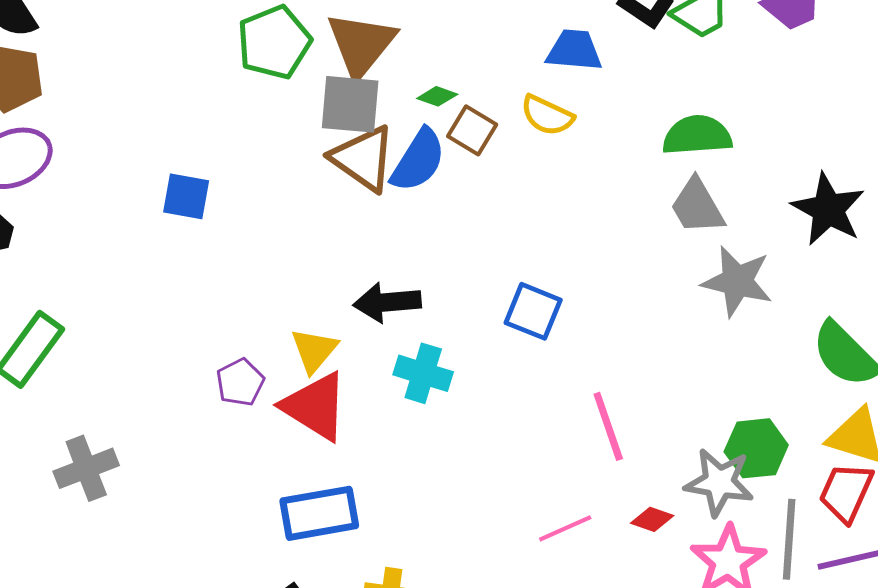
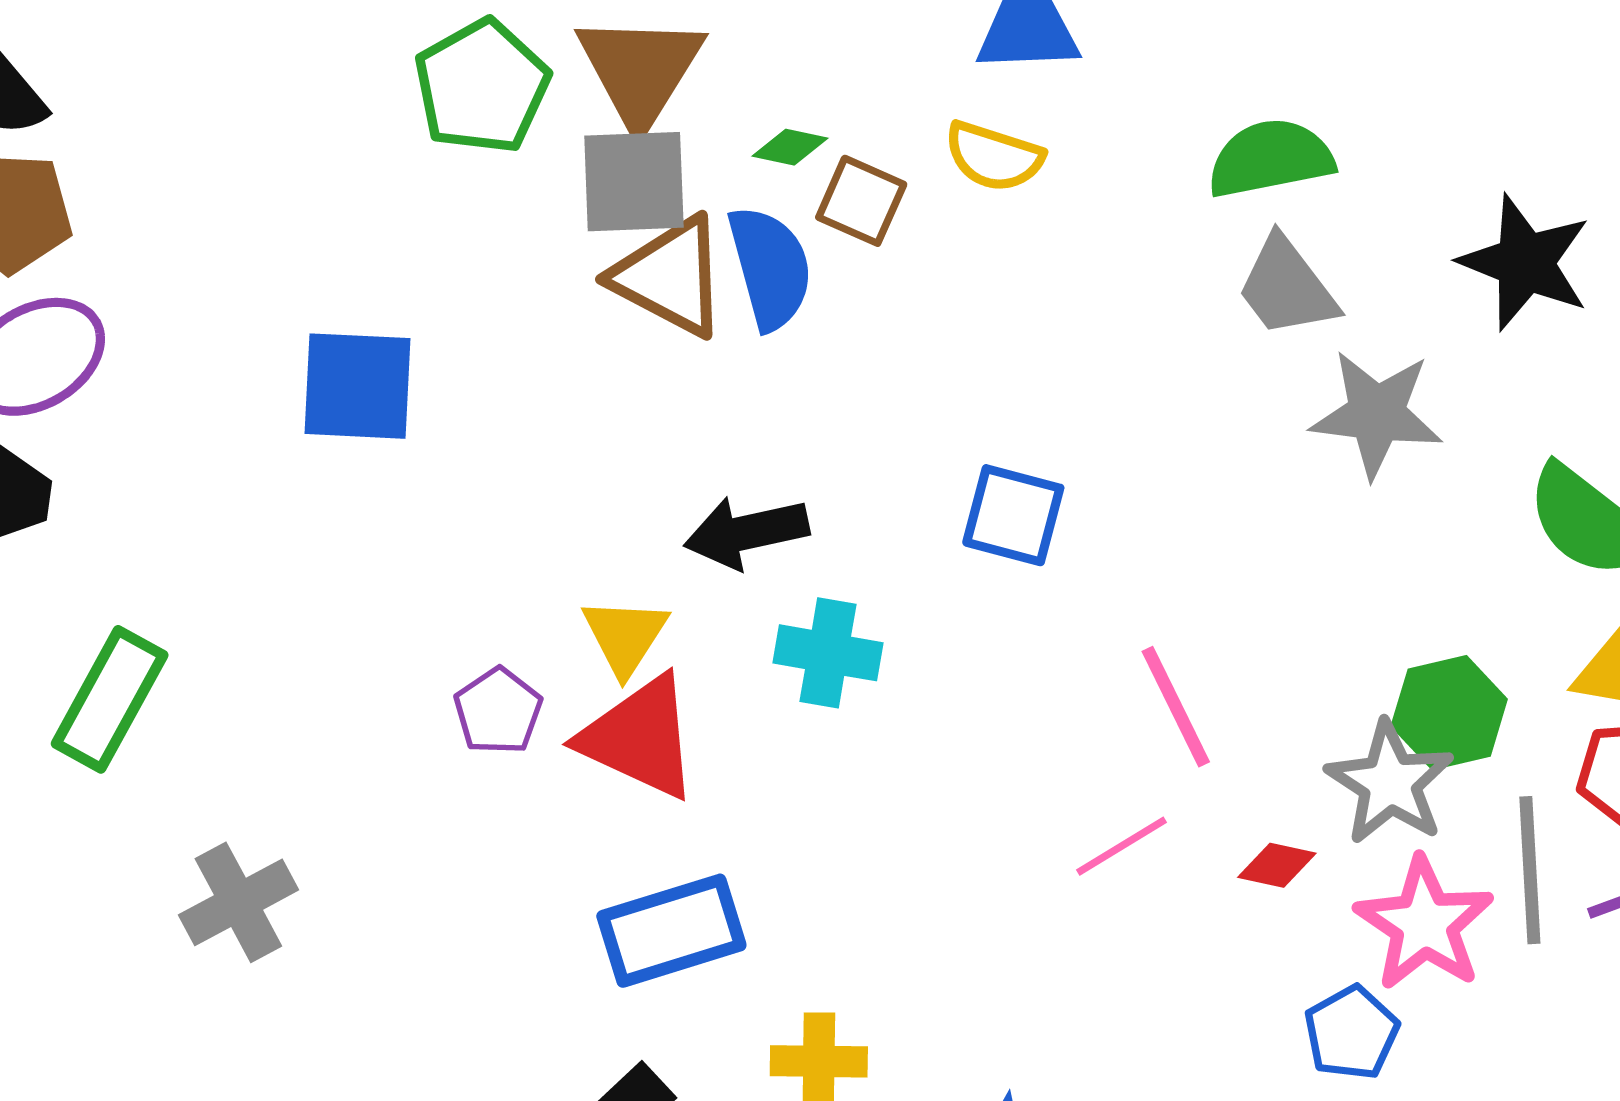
blue semicircle: (418, 160) -> (770, 268), turned -40
blue square: (186, 196) -> (358, 386), size x1.4
gray star: (719, 482) -> (1390, 783), turned 30
pink line: (565, 528) -> (1121, 846), moved

